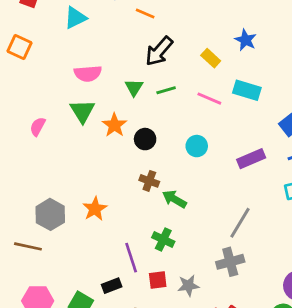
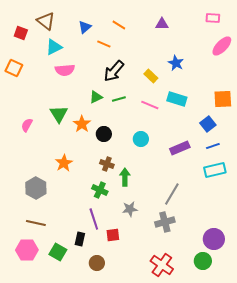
pink semicircle: (88, 73) -> (65, 70), moved
green triangle: (134, 87) -> (96, 97), turned 32
green arrow: (174, 199) -> (125, 177), turned 60
orange star: (95, 209) -> (64, 163), moved
green cross: (163, 240) -> (100, 190), moved
brown line: (28, 246) -> (36, 223), moved
black rectangle: (112, 286) -> (80, 239), turned -56
gray star: (188, 286) -> (130, 209), moved

